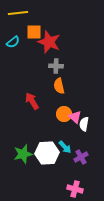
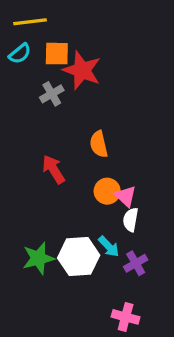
cyan semicircle: (13, 42) -> (20, 54), moved
gray cross: (56, 66) -> (52, 94), moved, turned -32
white semicircle: (84, 124) -> (131, 220), moved

